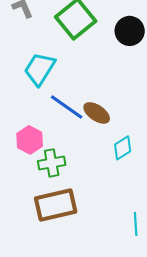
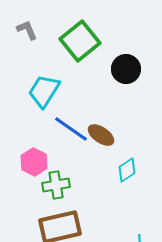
black circle: (130, 31) -> (126, 69), moved

